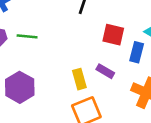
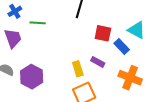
green line: (27, 36) -> (38, 23), moved
blue rectangle: (137, 52) -> (122, 46), turned -56

